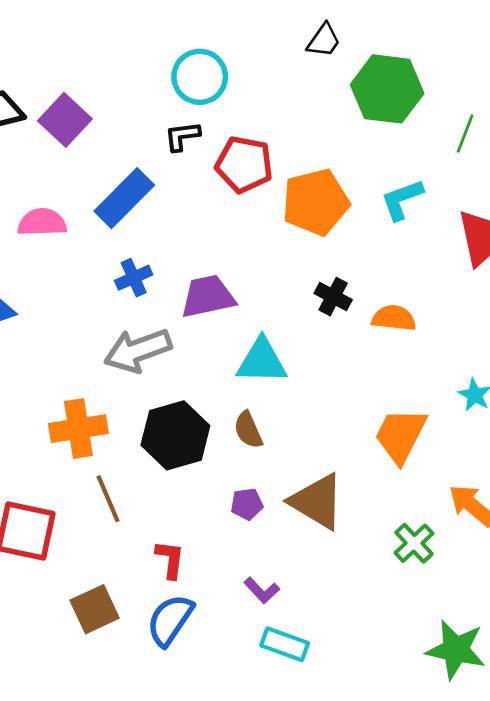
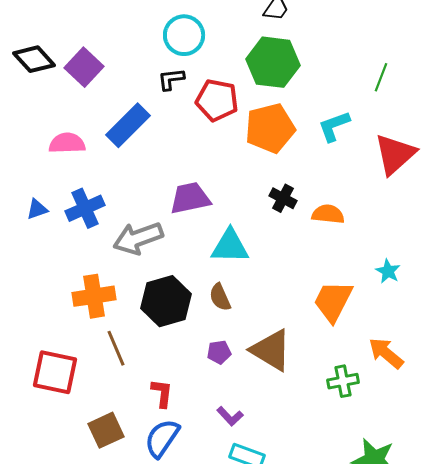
green hexagon: (387, 89) -> (273, 62), moved
blue cross: (134, 278) -> (85, 208), moved, size x1.4
green cross: (414, 543) -> (343, 381), turned 32

